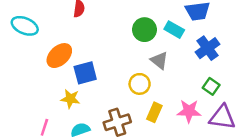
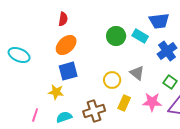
cyan ellipse: (25, 26) -> (19, 55), moved
orange ellipse: (59, 56) -> (66, 45), moved
gray triangle: (159, 60) -> (137, 73), moved

